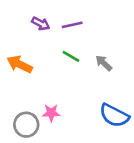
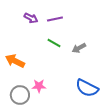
gray arrow: (104, 63) -> (79, 48), turned -72
orange arrow: (20, 64) -> (15, 61), moved

